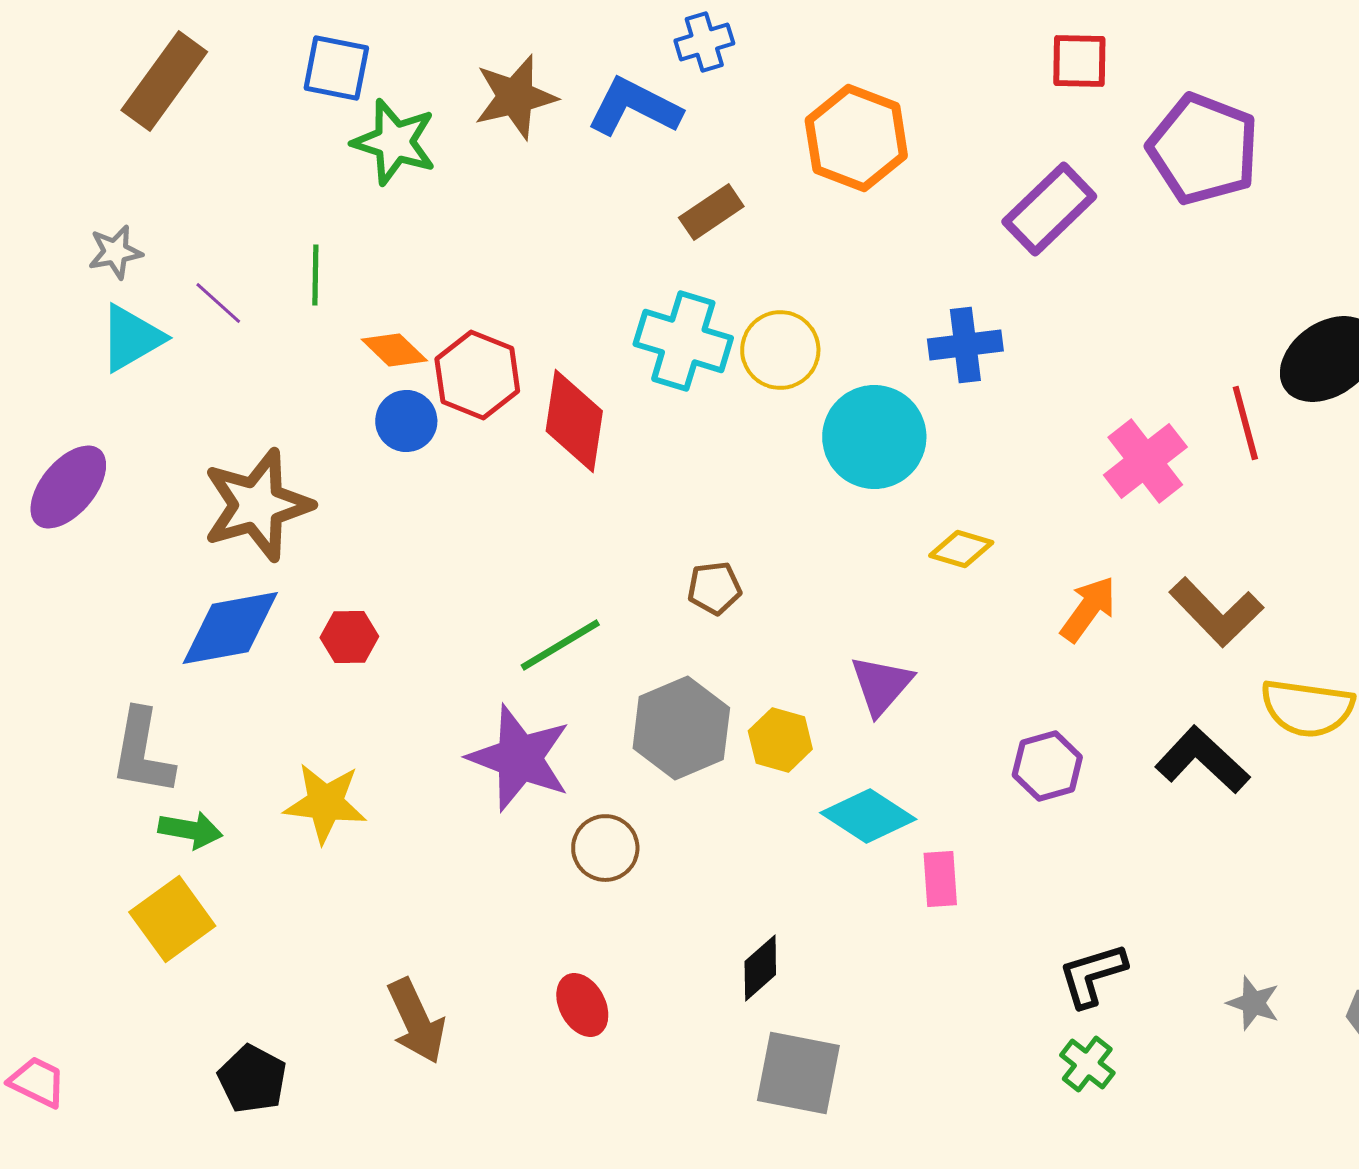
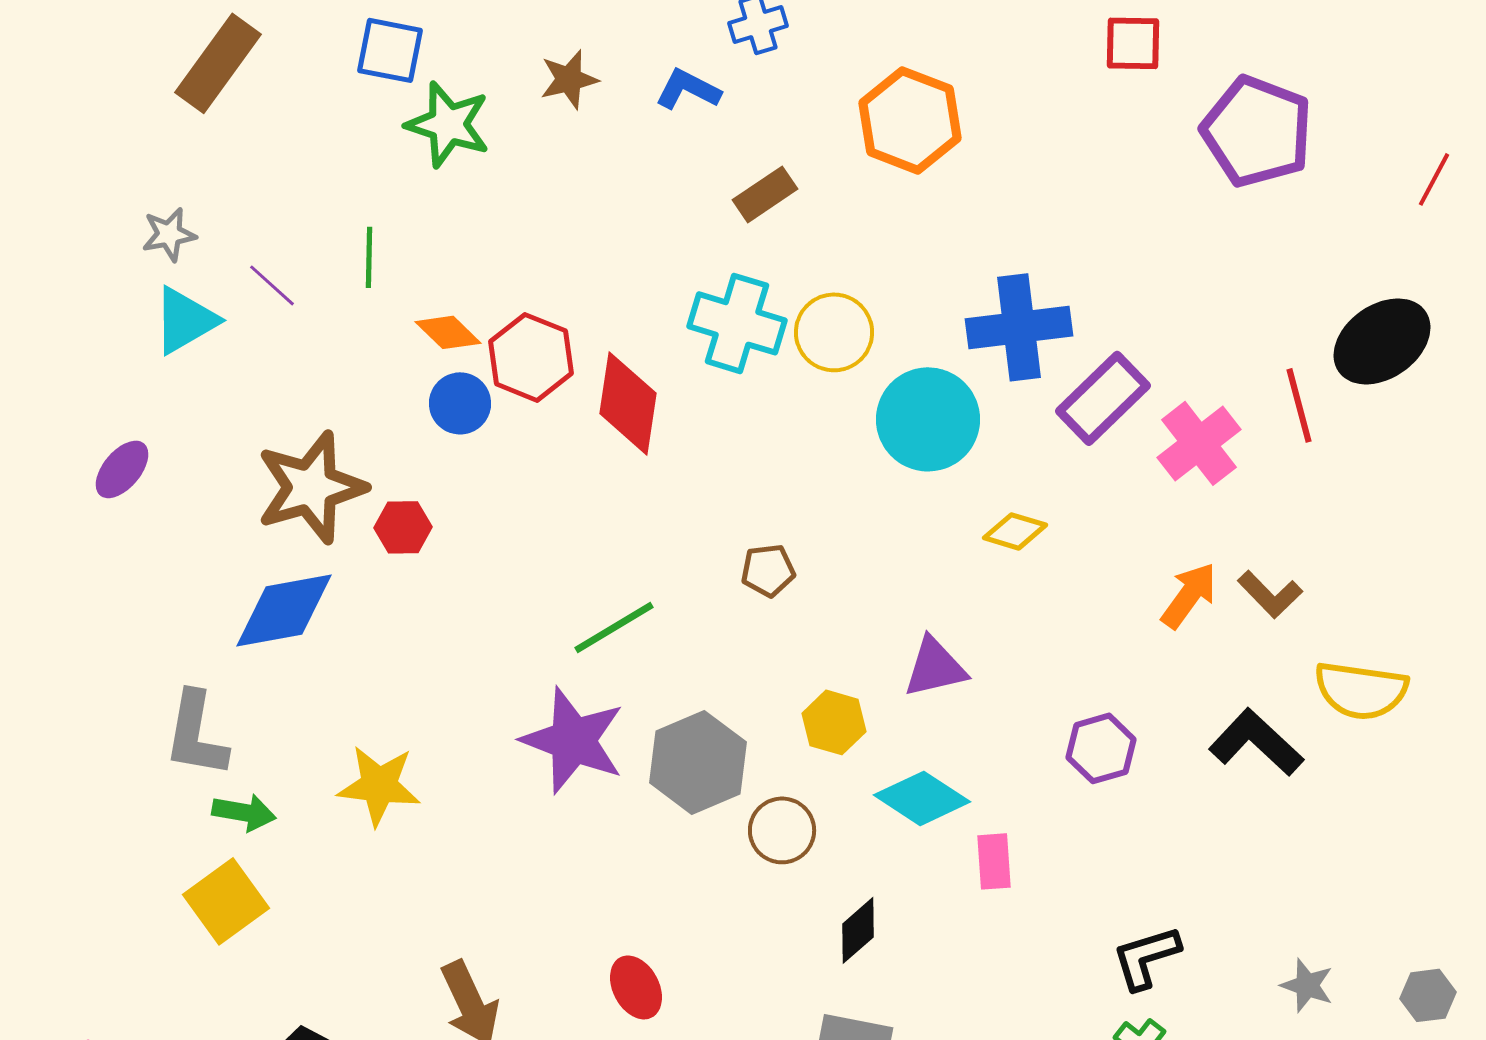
brown star: (515, 97) -> (569, 79), size x0.7
blue L-shape: (634, 107) -> (688, 89), size x0.7
purple rectangle: (1049, 209) -> (1103, 398), moved
blue cross: (965, 345) -> (1019, 327), size x1.4
purple ellipse: (68, 487) -> (122, 469), size x0.7
orange arrow: (1088, 609) -> (1189, 595), moved
brown L-shape: (1216, 612) -> (1270, 594), size x0.7
red hexagon: (349, 637) -> (403, 527), moved
purple triangle: (881, 685) -> (935, 667), turned 36
gray hexagon: (681, 728) -> (698, 762), moved
brown circle: (605, 848) -> (782, 830), moved
black diamond: (760, 968) -> (858, 930), moved

